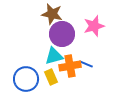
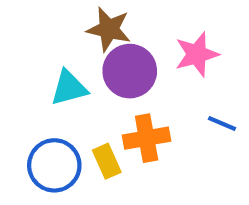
cyan triangle: (54, 56) -> (69, 88), moved
blue line: (86, 64) -> (222, 123), moved

